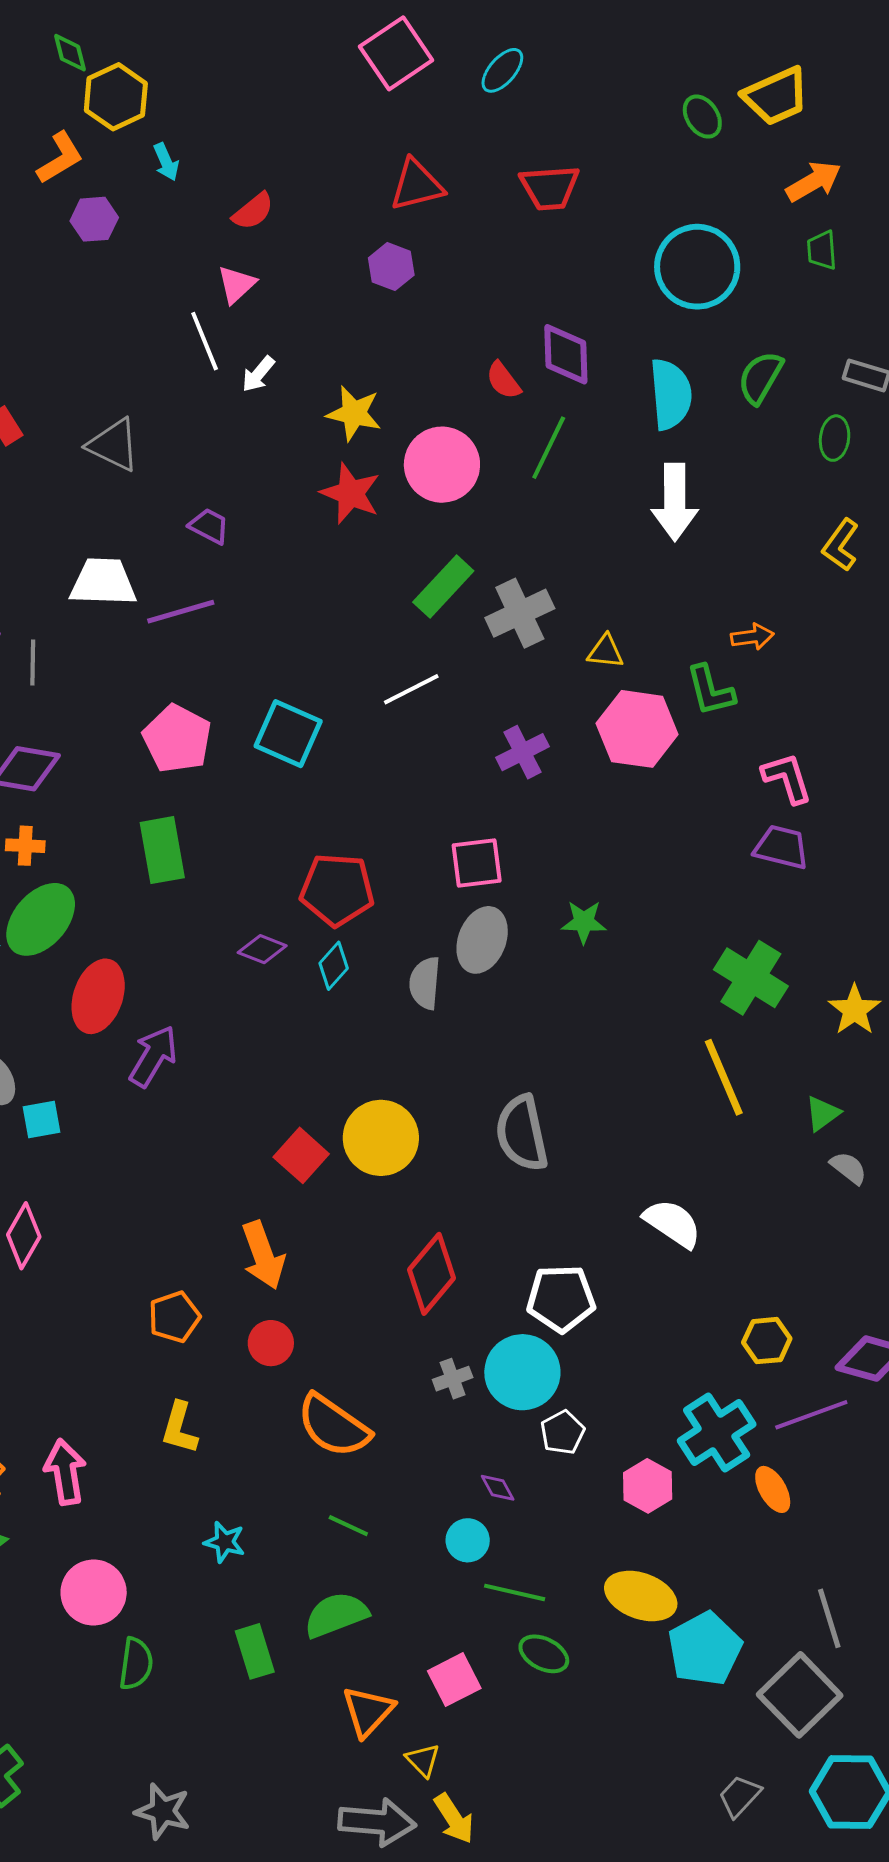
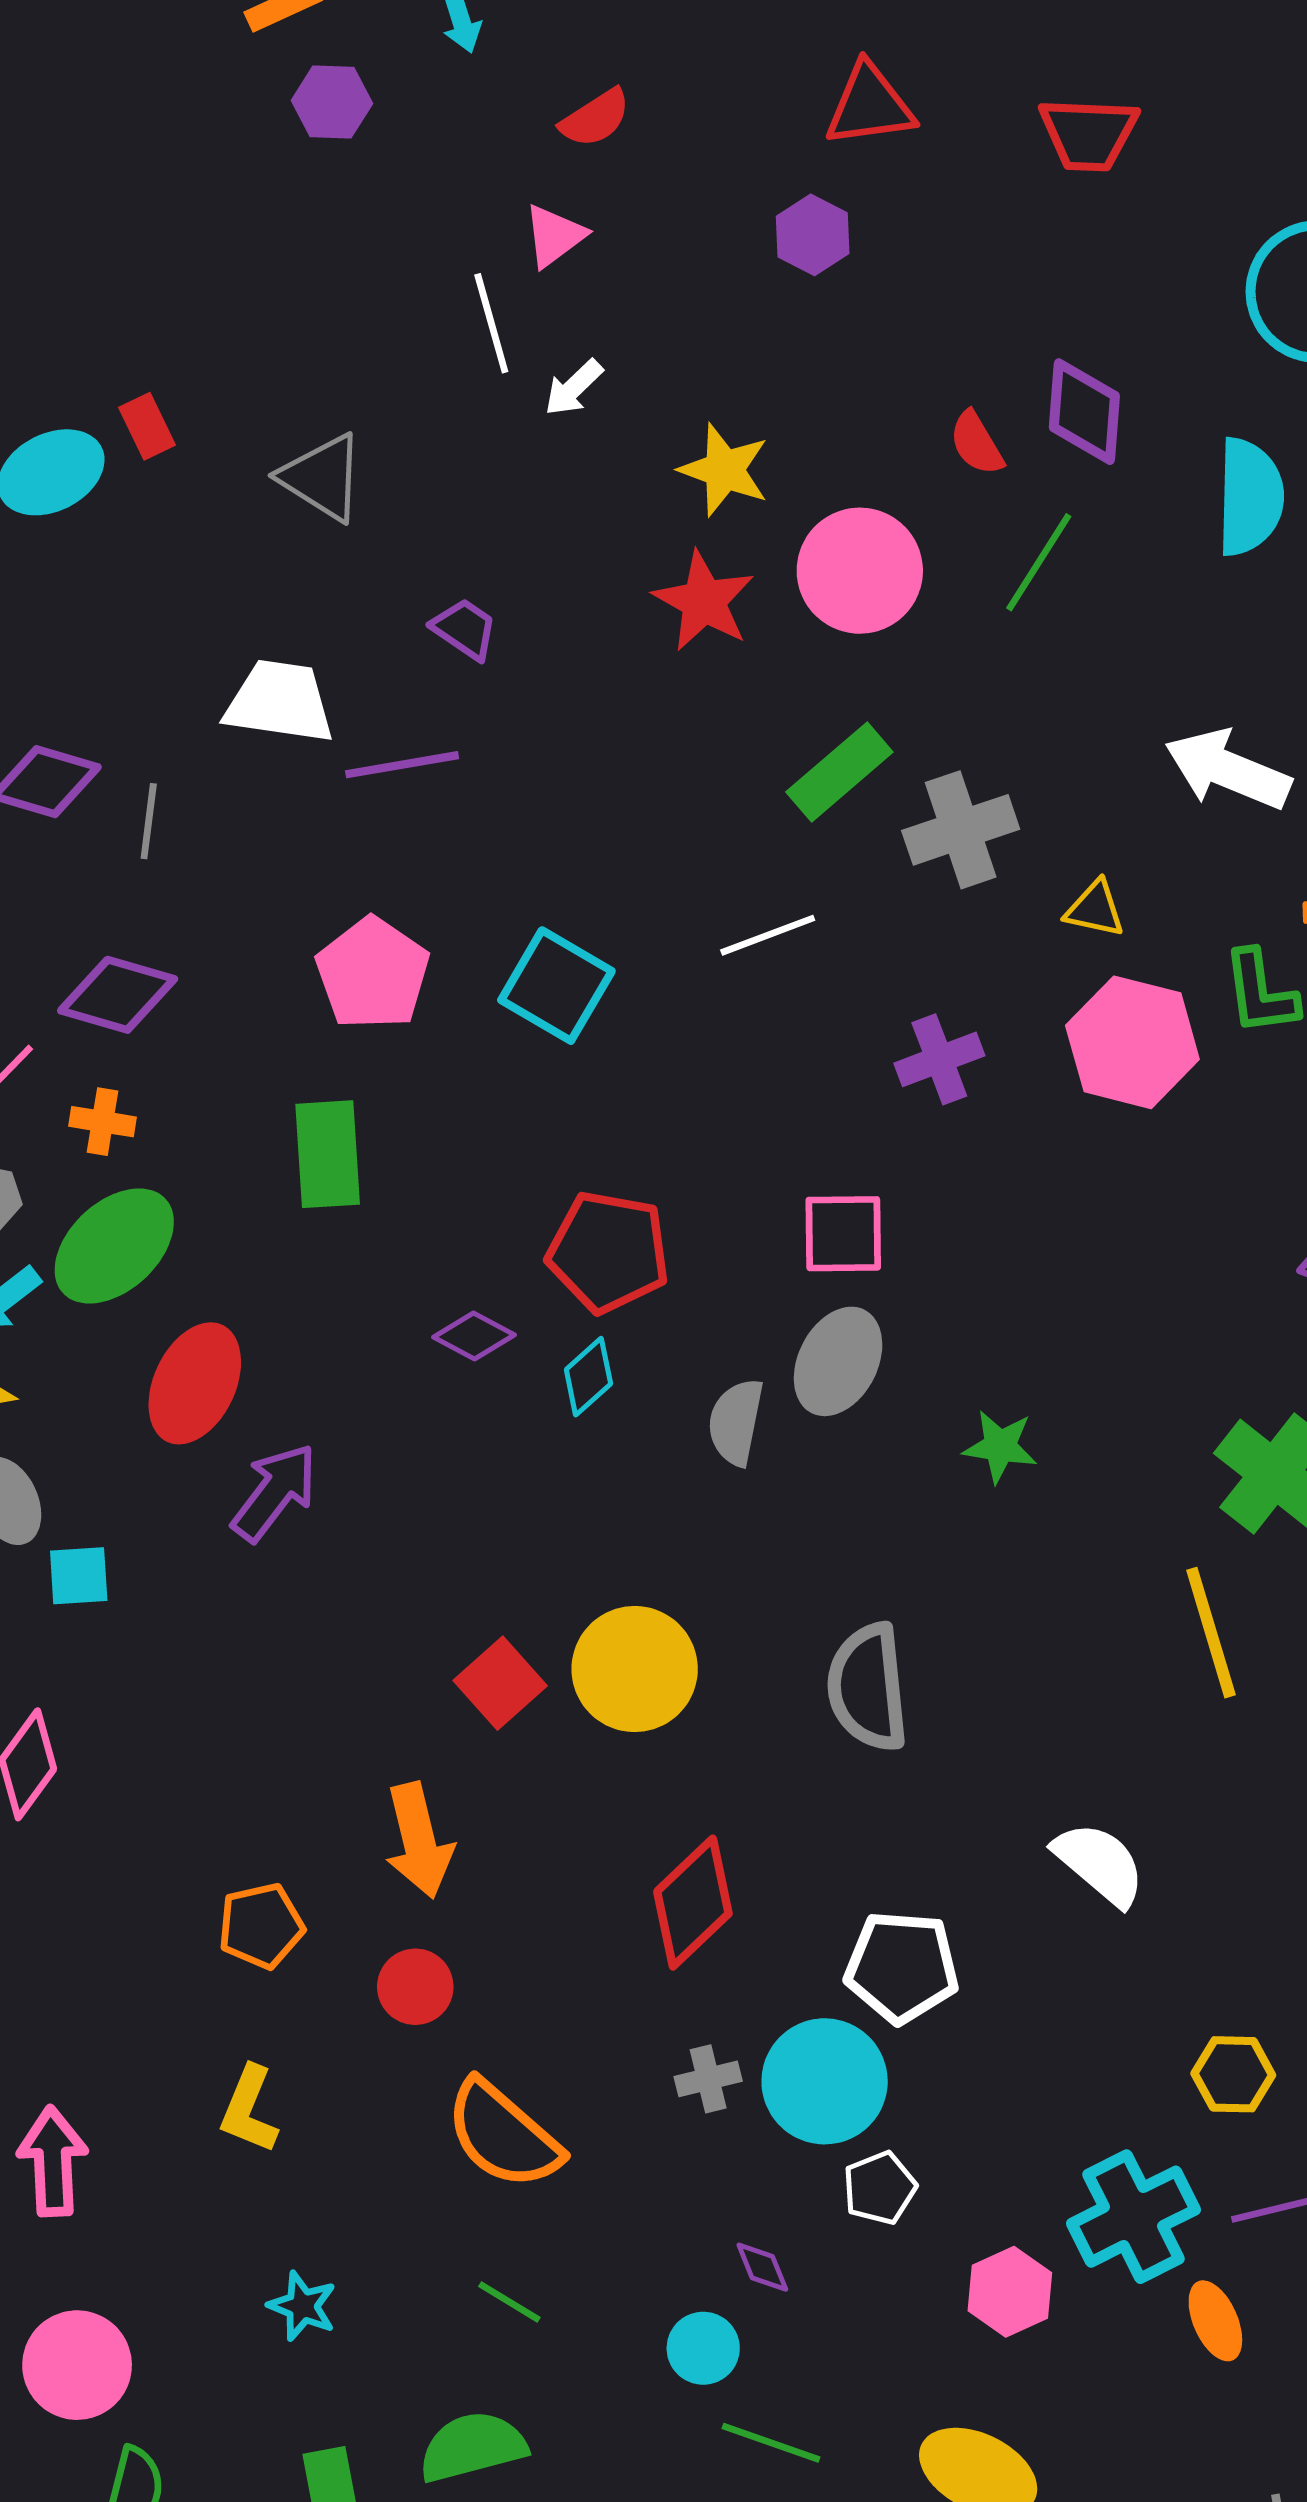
white arrow: (675, 502) -> (1228, 770), moved, turned 106
green star: (584, 922) -> (1000, 1446), moved

